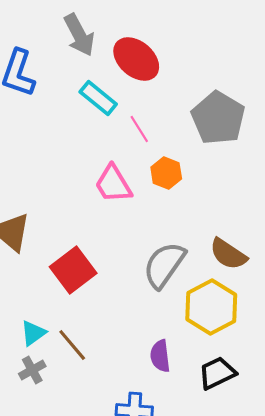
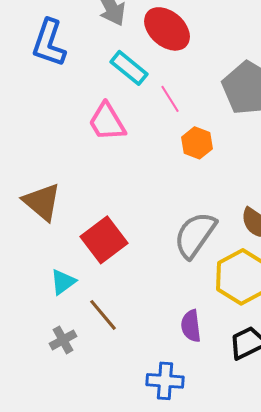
pink trapezoid: (113, 184) -> (107, 122), moved
cyan triangle: (33, 333) -> (63, 282), moved

